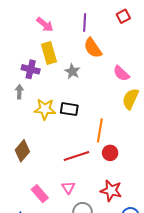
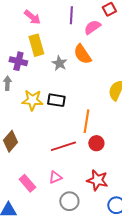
orange semicircle: (93, 48) -> (82, 54), moved
pink semicircle: (121, 73) -> (92, 27), moved, turned 102
pink triangle: (68, 188) -> (55, 177), turned 40

